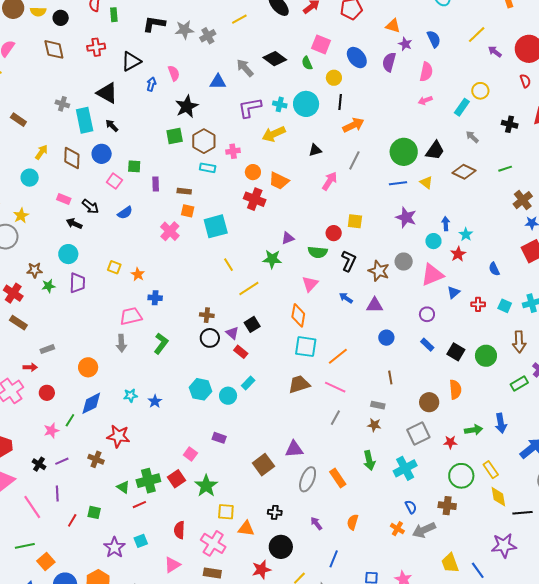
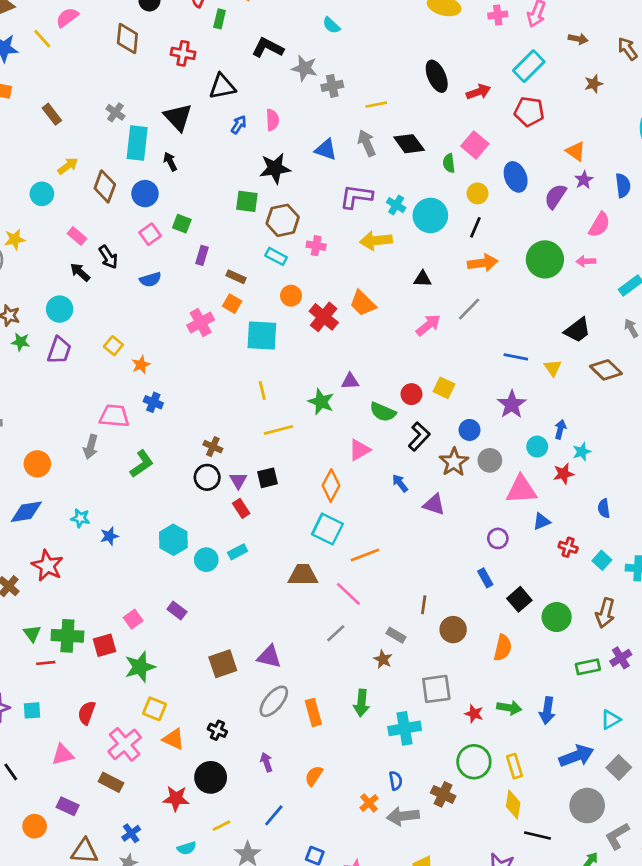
yellow line: (239, 19) -> (376, 105), moved
green circle: (404, 152) -> (545, 259), moved
orange circle: (253, 172) -> (291, 296), moved
blue circle: (386, 338) -> (470, 430), moved
brown circle: (429, 402) -> (453, 630), moved

